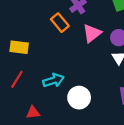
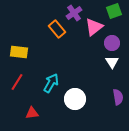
pink triangle: (92, 33) -> (94, 27), moved
cyan arrow: (53, 80) -> (51, 83), turned -42

